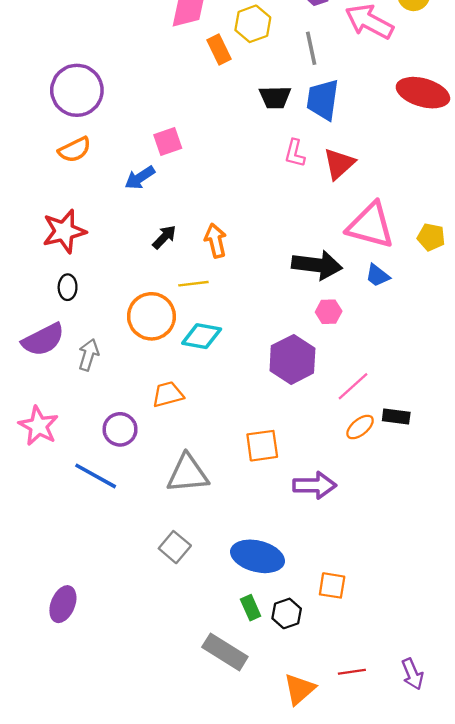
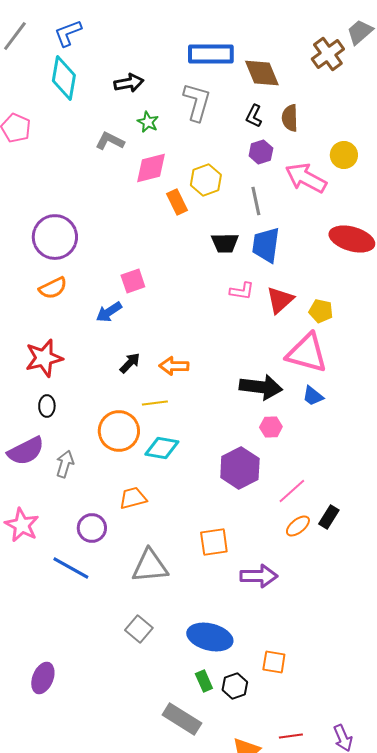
pink L-shape: (295, 153) -> (242, 291), turned -95
yellow pentagon: (431, 237) -> (321, 311), moved
orange arrow: (216, 241) -> (174, 366), turned -76
black rectangle: (396, 417) -> (329, 517), turned -65

